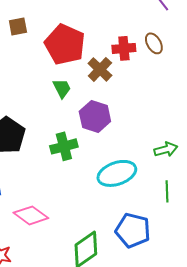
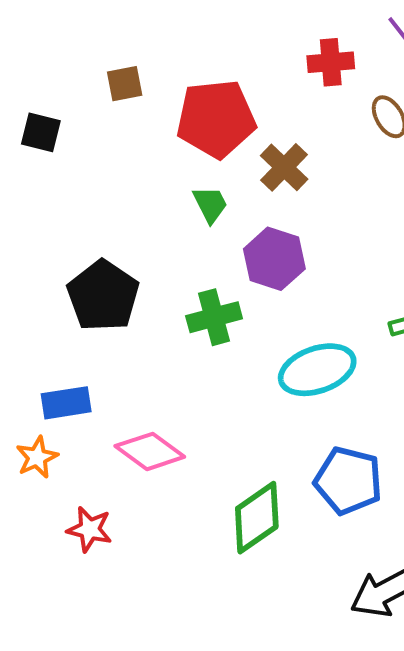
red pentagon: (65, 44) -> (216, 119), turned -30
red cross: (124, 48) -> (331, 62), moved

